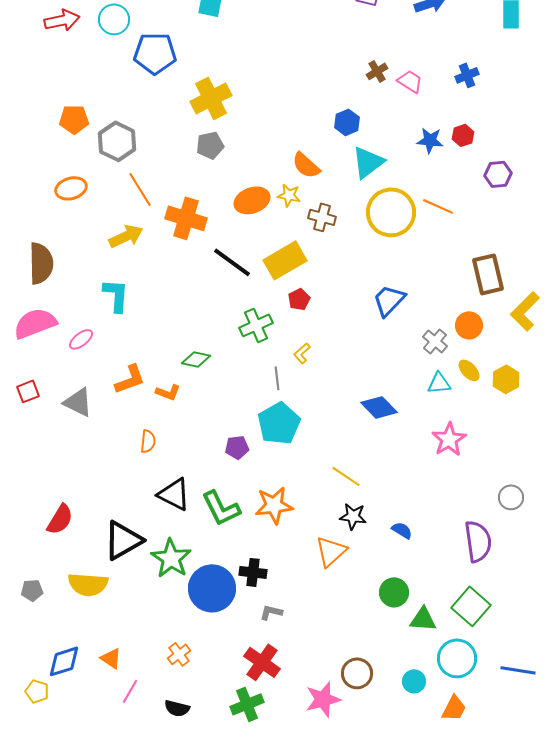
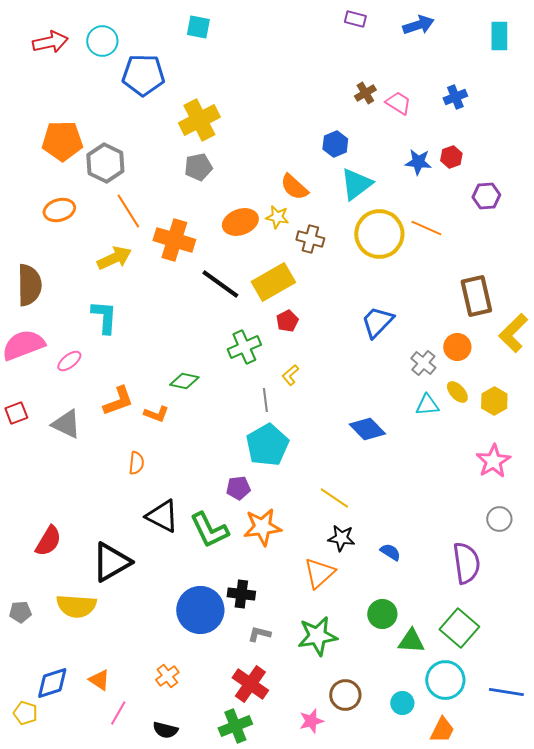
orange pentagon: (74, 119) -> (62, 141), size x1.4
pink star: (449, 439) -> (493, 461), moved
purple pentagon: (237, 447) -> (238, 488), moved
green star: (171, 558) -> (317, 636), moved, turned 30
pink star: (323, 699) -> (311, 721), size x0.7

